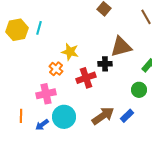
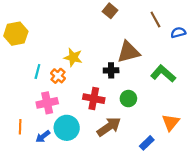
cyan line: (39, 28) -> (37, 71), moved
red cross: (86, 78) -> (94, 99), moved, turned 30
green circle: (139, 90) -> (128, 99), moved
blue rectangle: (127, 116) -> (147, 143), moved

